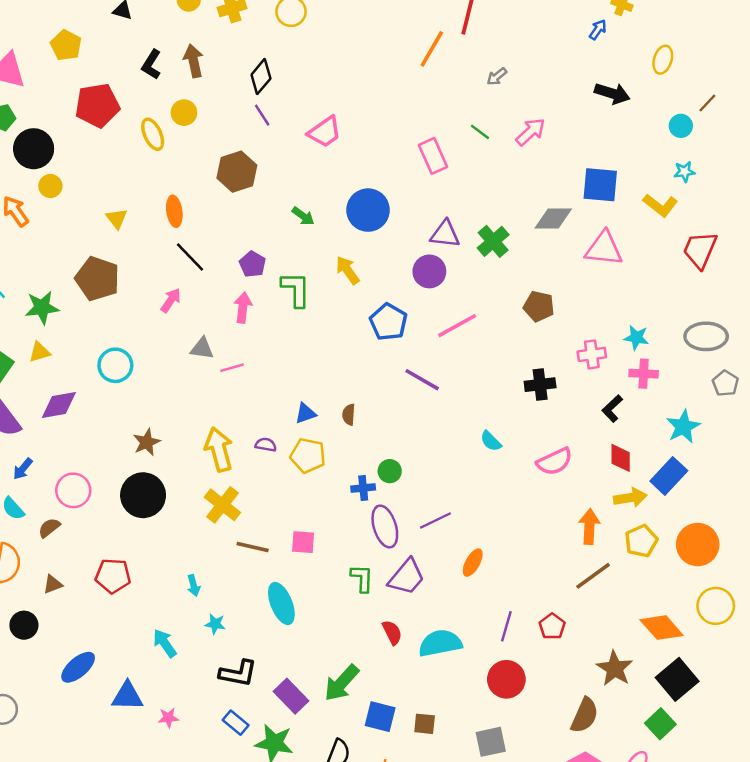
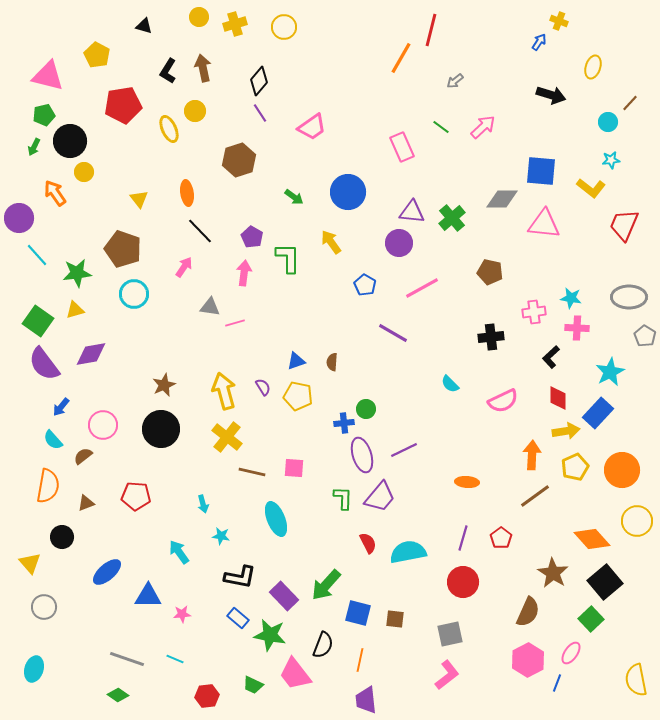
blue pentagon: (388, 322) -> (365, 285), size x0.7
cyan circle: (115, 365) -> (134, 294), moved
purple semicircle: (266, 445) -> (263, 387), turned 48
orange ellipse: (473, 563) -> (467, 482), moved, turned 65

